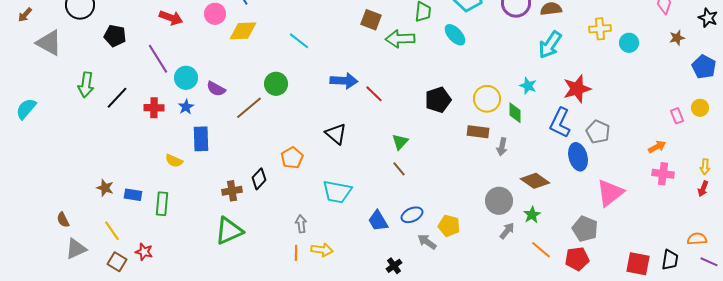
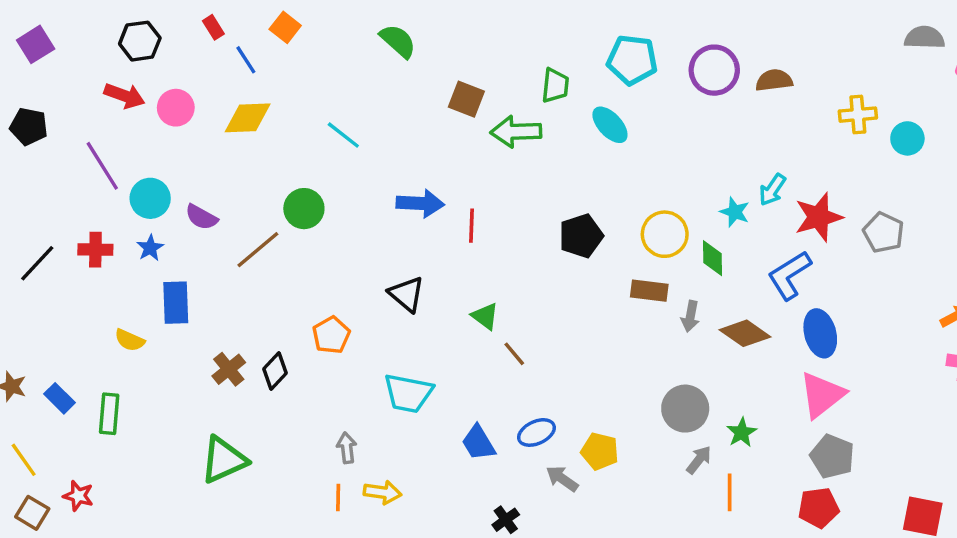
pink circle: (215, 14) -> (176, 108), moved
cyan arrow: (550, 45) -> (772, 190), moved, size x0.7
red line: (374, 94) -> (472, 226), turned 48
black line: (117, 98) -> (37, 263), moved
blue L-shape: (560, 123) -> (789, 275), turned 32
gray pentagon: (598, 132) -> (883, 232), moved
green triangle: (400, 142) -> (485, 316), moved, turned -36
brown diamond: (535, 181) -> (745, 333), moved
brown cross: (232, 191) -> (229, 369), moved, turned -30
pink triangle: (610, 193) -> (822, 395), moved
blue rectangle: (133, 195) -> (60, 398), turned 36
orange line: (541, 250) -> (730, 492), moved, turned 50

